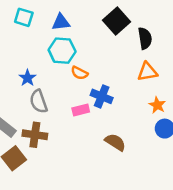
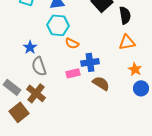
blue cross: (102, 96) -> (90, 62), turned -30
brown cross: (35, 135) -> (36, 93), turned 30
brown semicircle: (115, 142) -> (101, 83), moved

